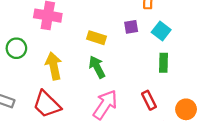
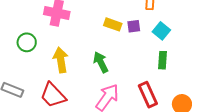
yellow rectangle: (97, 38) -> (113, 24), moved
red rectangle: (149, 100) -> (148, 95), size x1.4

